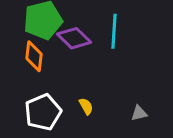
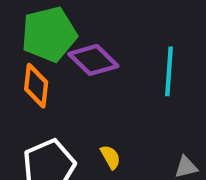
cyan line: (114, 31) -> (169, 71), moved

